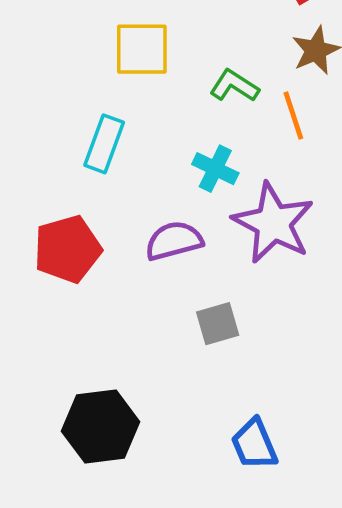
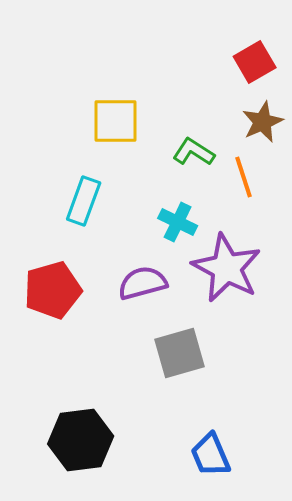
gray square: (218, 324) -> (180, 353), size x1.4

